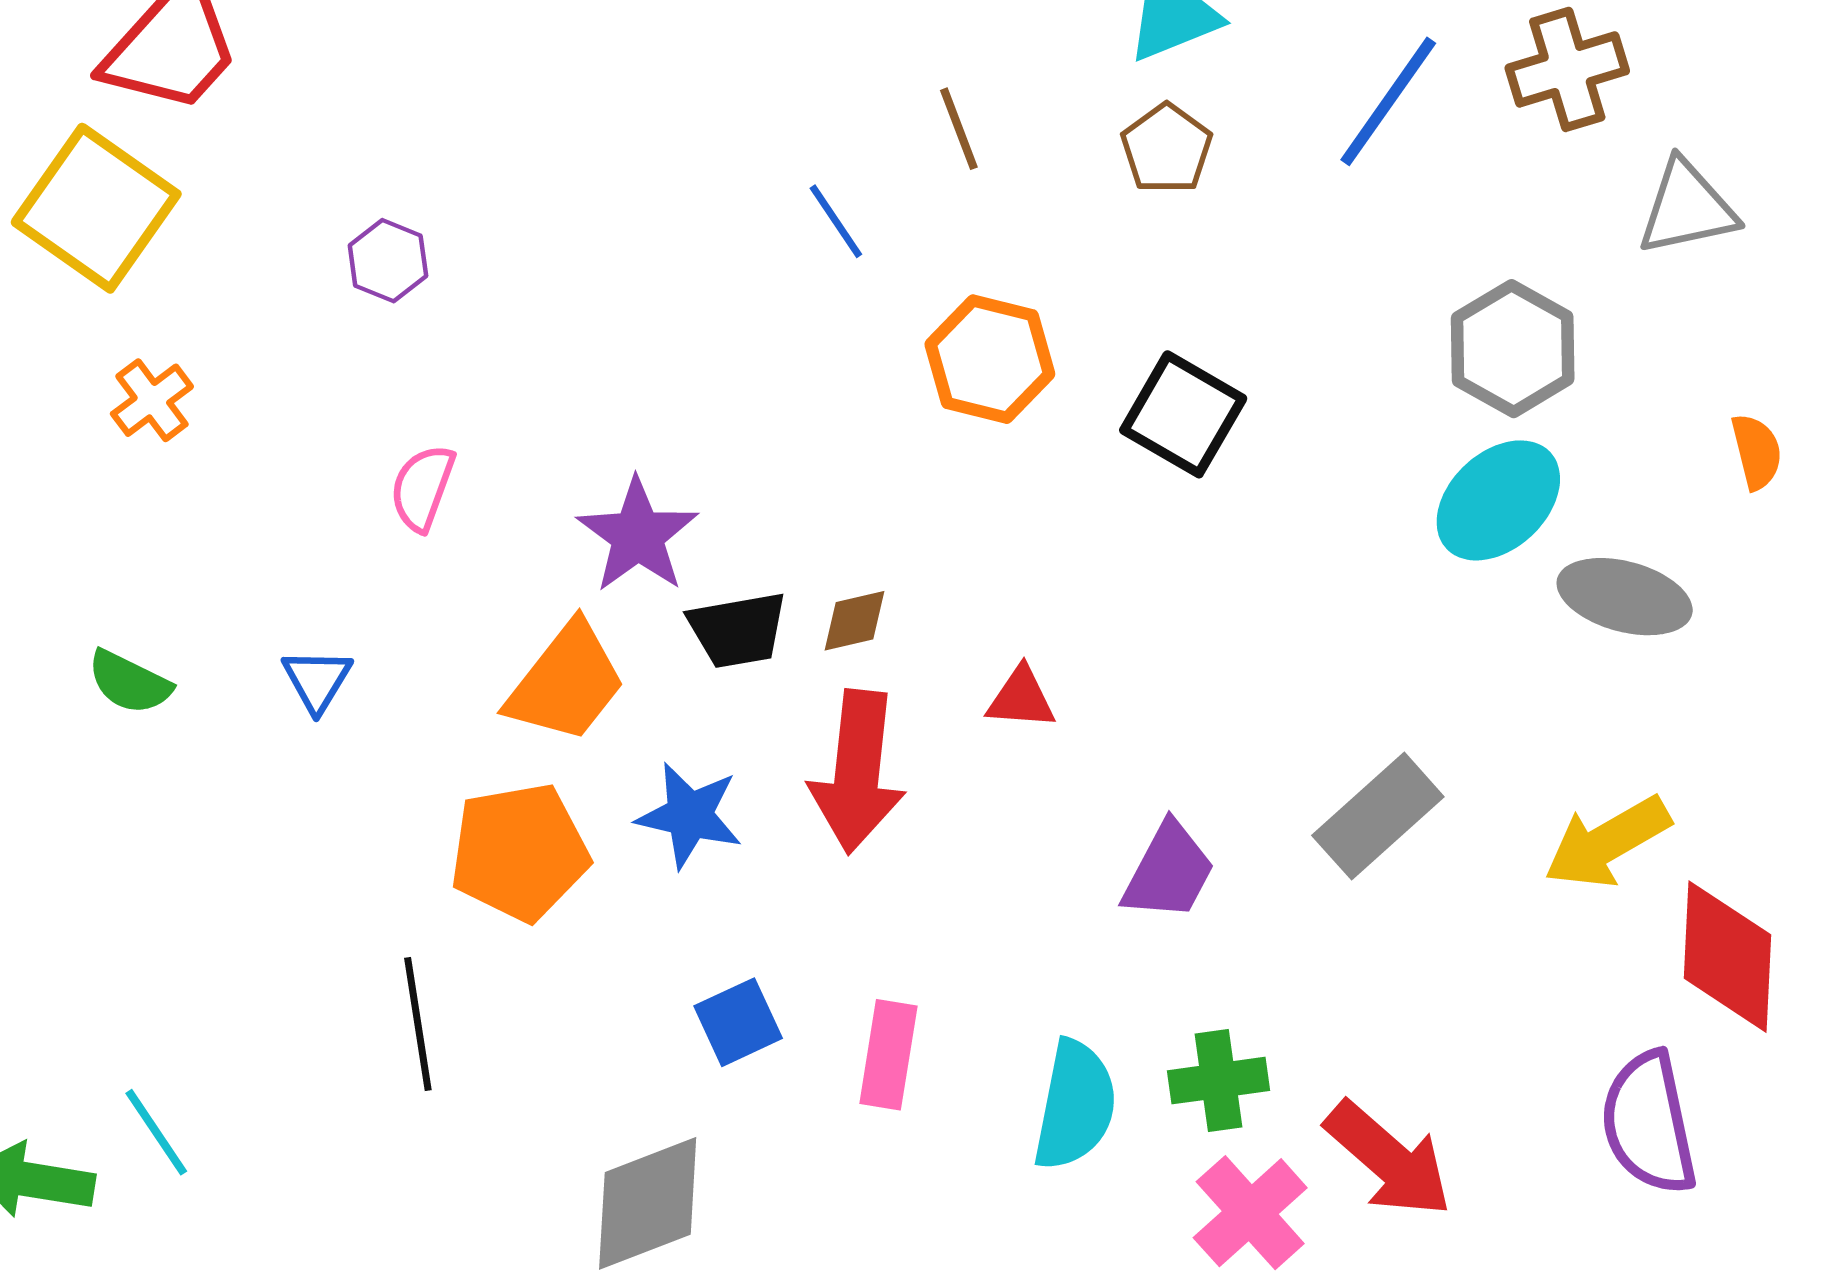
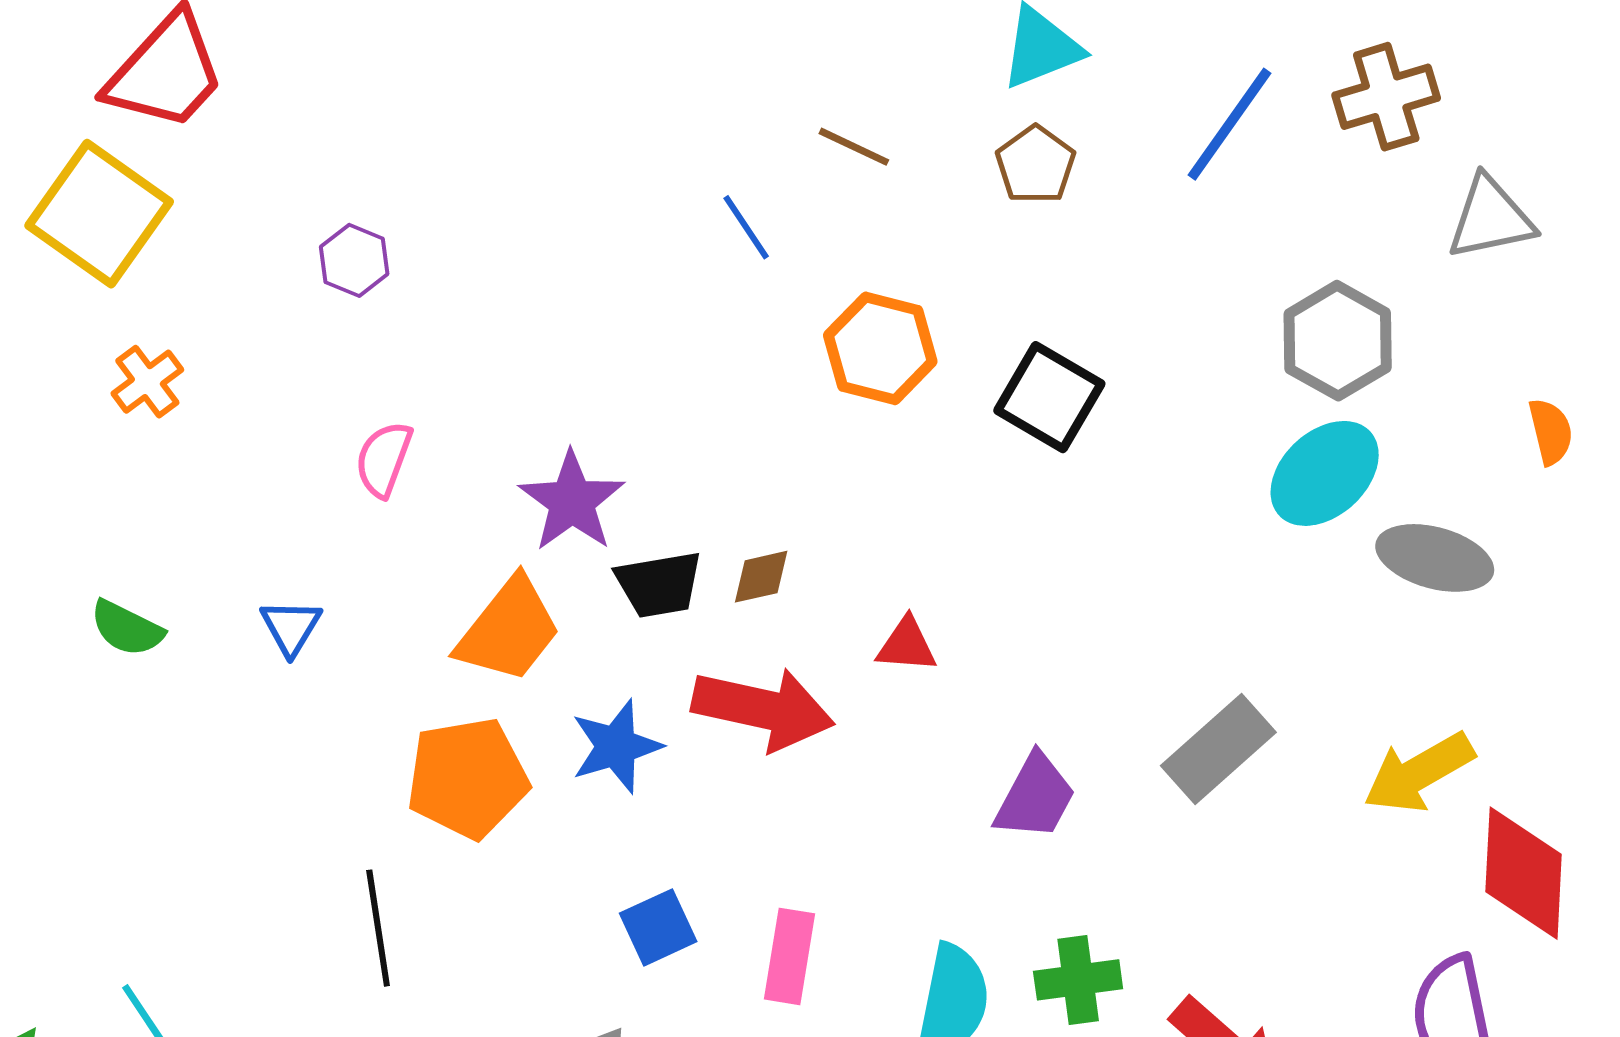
brown line: (959, 129) -> (854, 147), turned -44
red arrow: (857, 772) -> (763, 709), turned -84
blue star: (689, 815) -> (616, 746), turned -30

